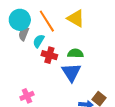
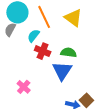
gray semicircle: (24, 34) -> (10, 30), moved
pink cross: (27, 96) -> (24, 87), moved, turned -32

